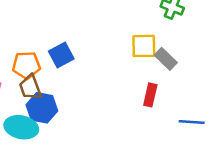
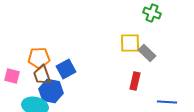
blue square: (61, 55) -> (66, 69), moved

